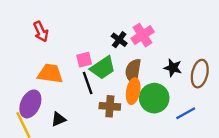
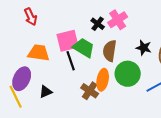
pink square: (84, 60) -> (68, 41), size x1.6
green trapezoid: (103, 68) -> (84, 48), turned -115
orange ellipse: (133, 91) -> (103, 80), moved
brown cross: (110, 106) -> (90, 91), moved, turned 30

